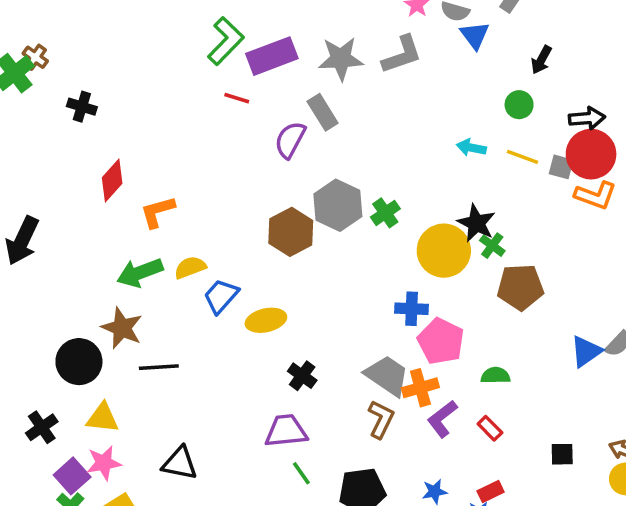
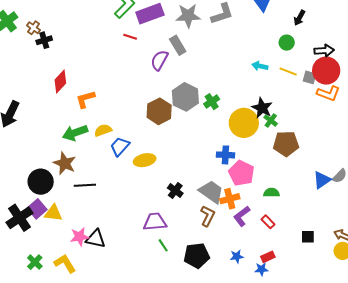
brown cross: (35, 57) -> (34, 28), moved
black cross: (82, 107) -> (44, 40), turned -35
black cross: (302, 376) -> (175, 191), moved
black cross: (42, 427) -> (19, 218), size x1.5
pink star: (104, 463) -> (80, 237), moved
purple square: (72, 476) -> (37, 209), moved

